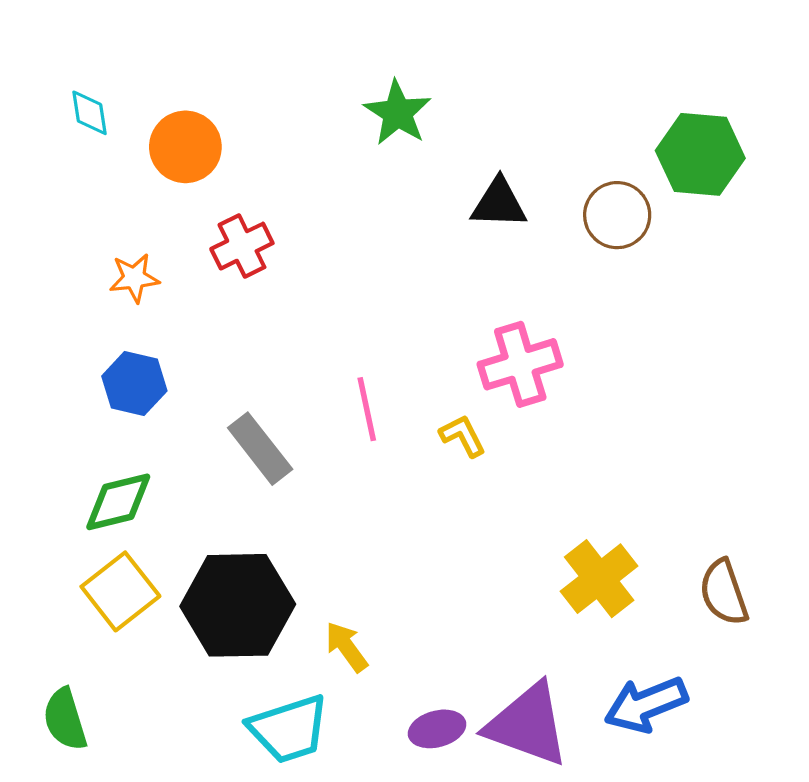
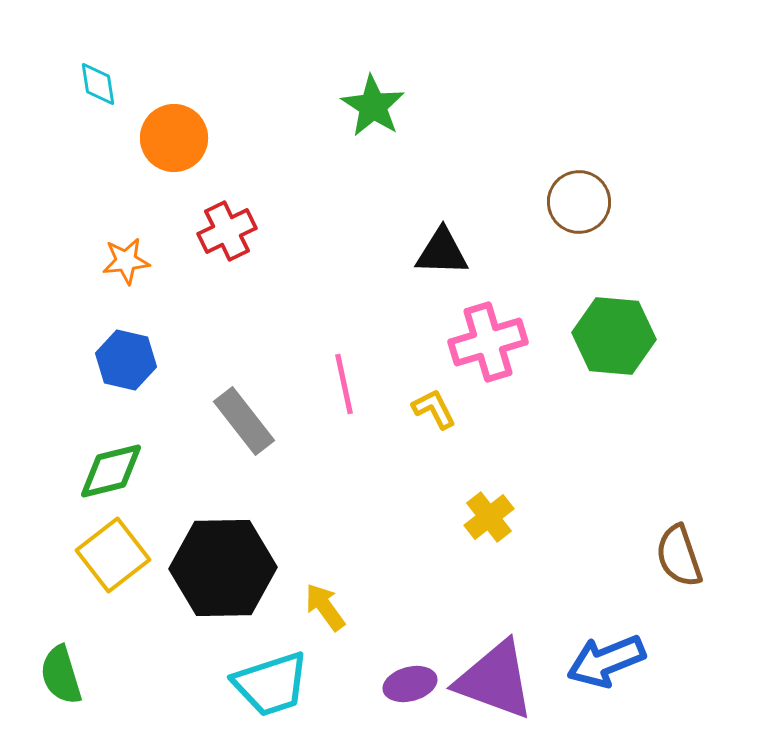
cyan diamond: (89, 113) -> (98, 84), moved
green hexagon: (700, 154) -> (614, 336), moved
black triangle: (499, 203) -> (442, 252), moved
yellow cross: (599, 579) -> (489, 517), moved, size x0.7

